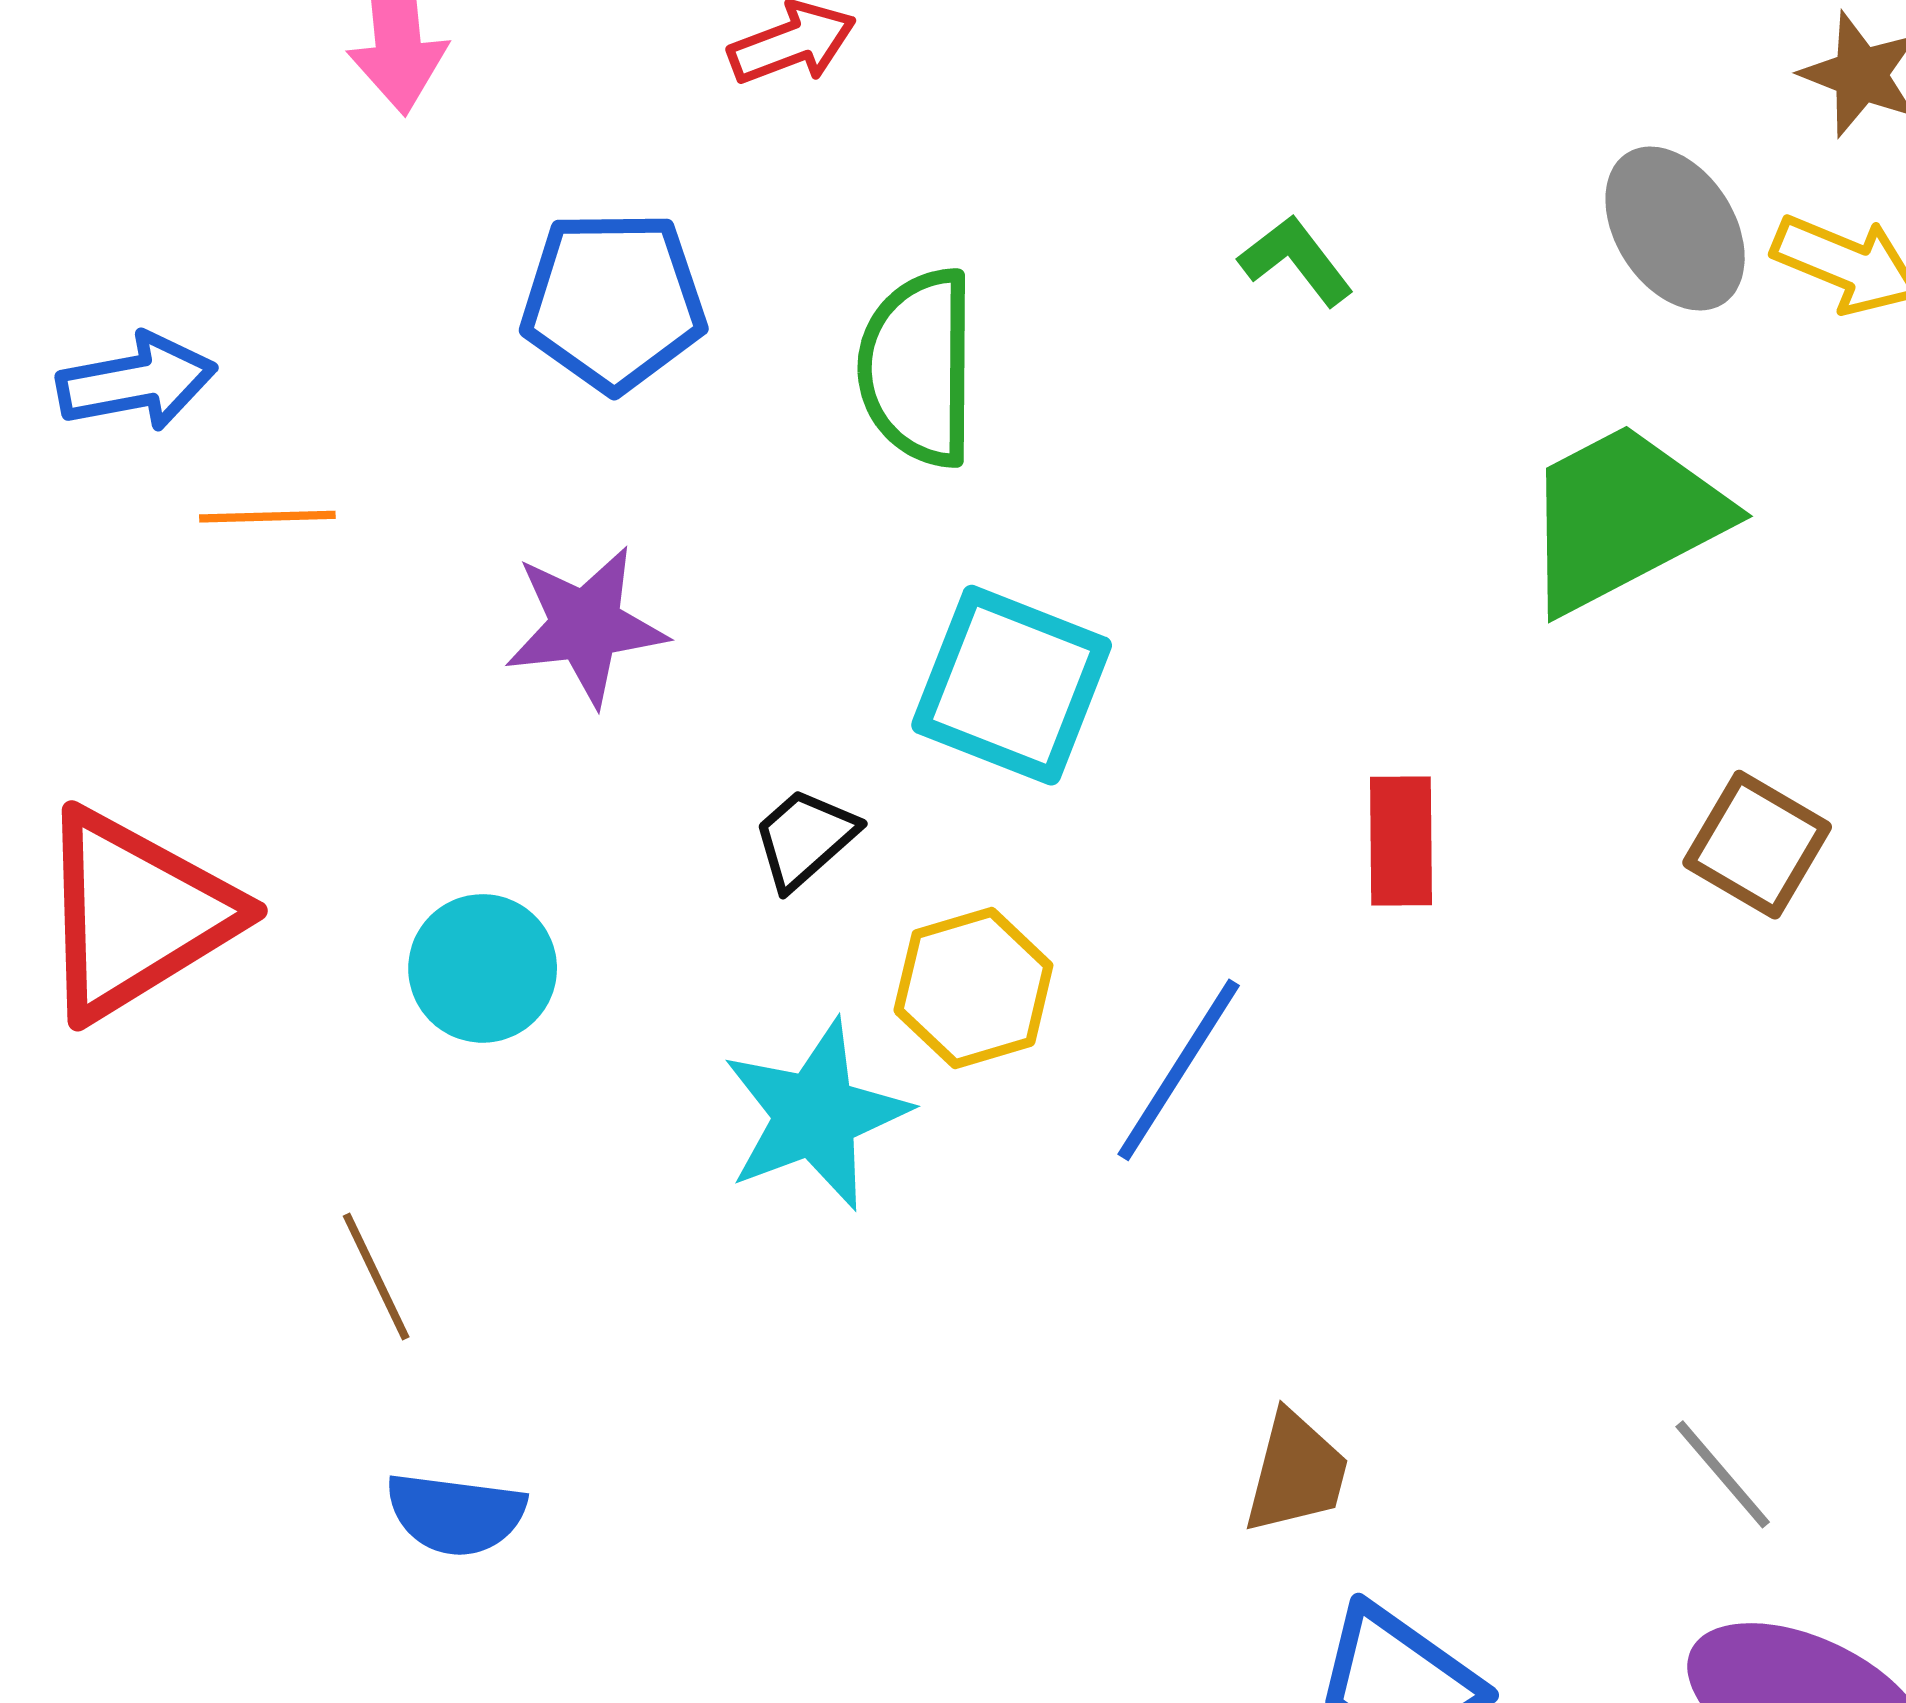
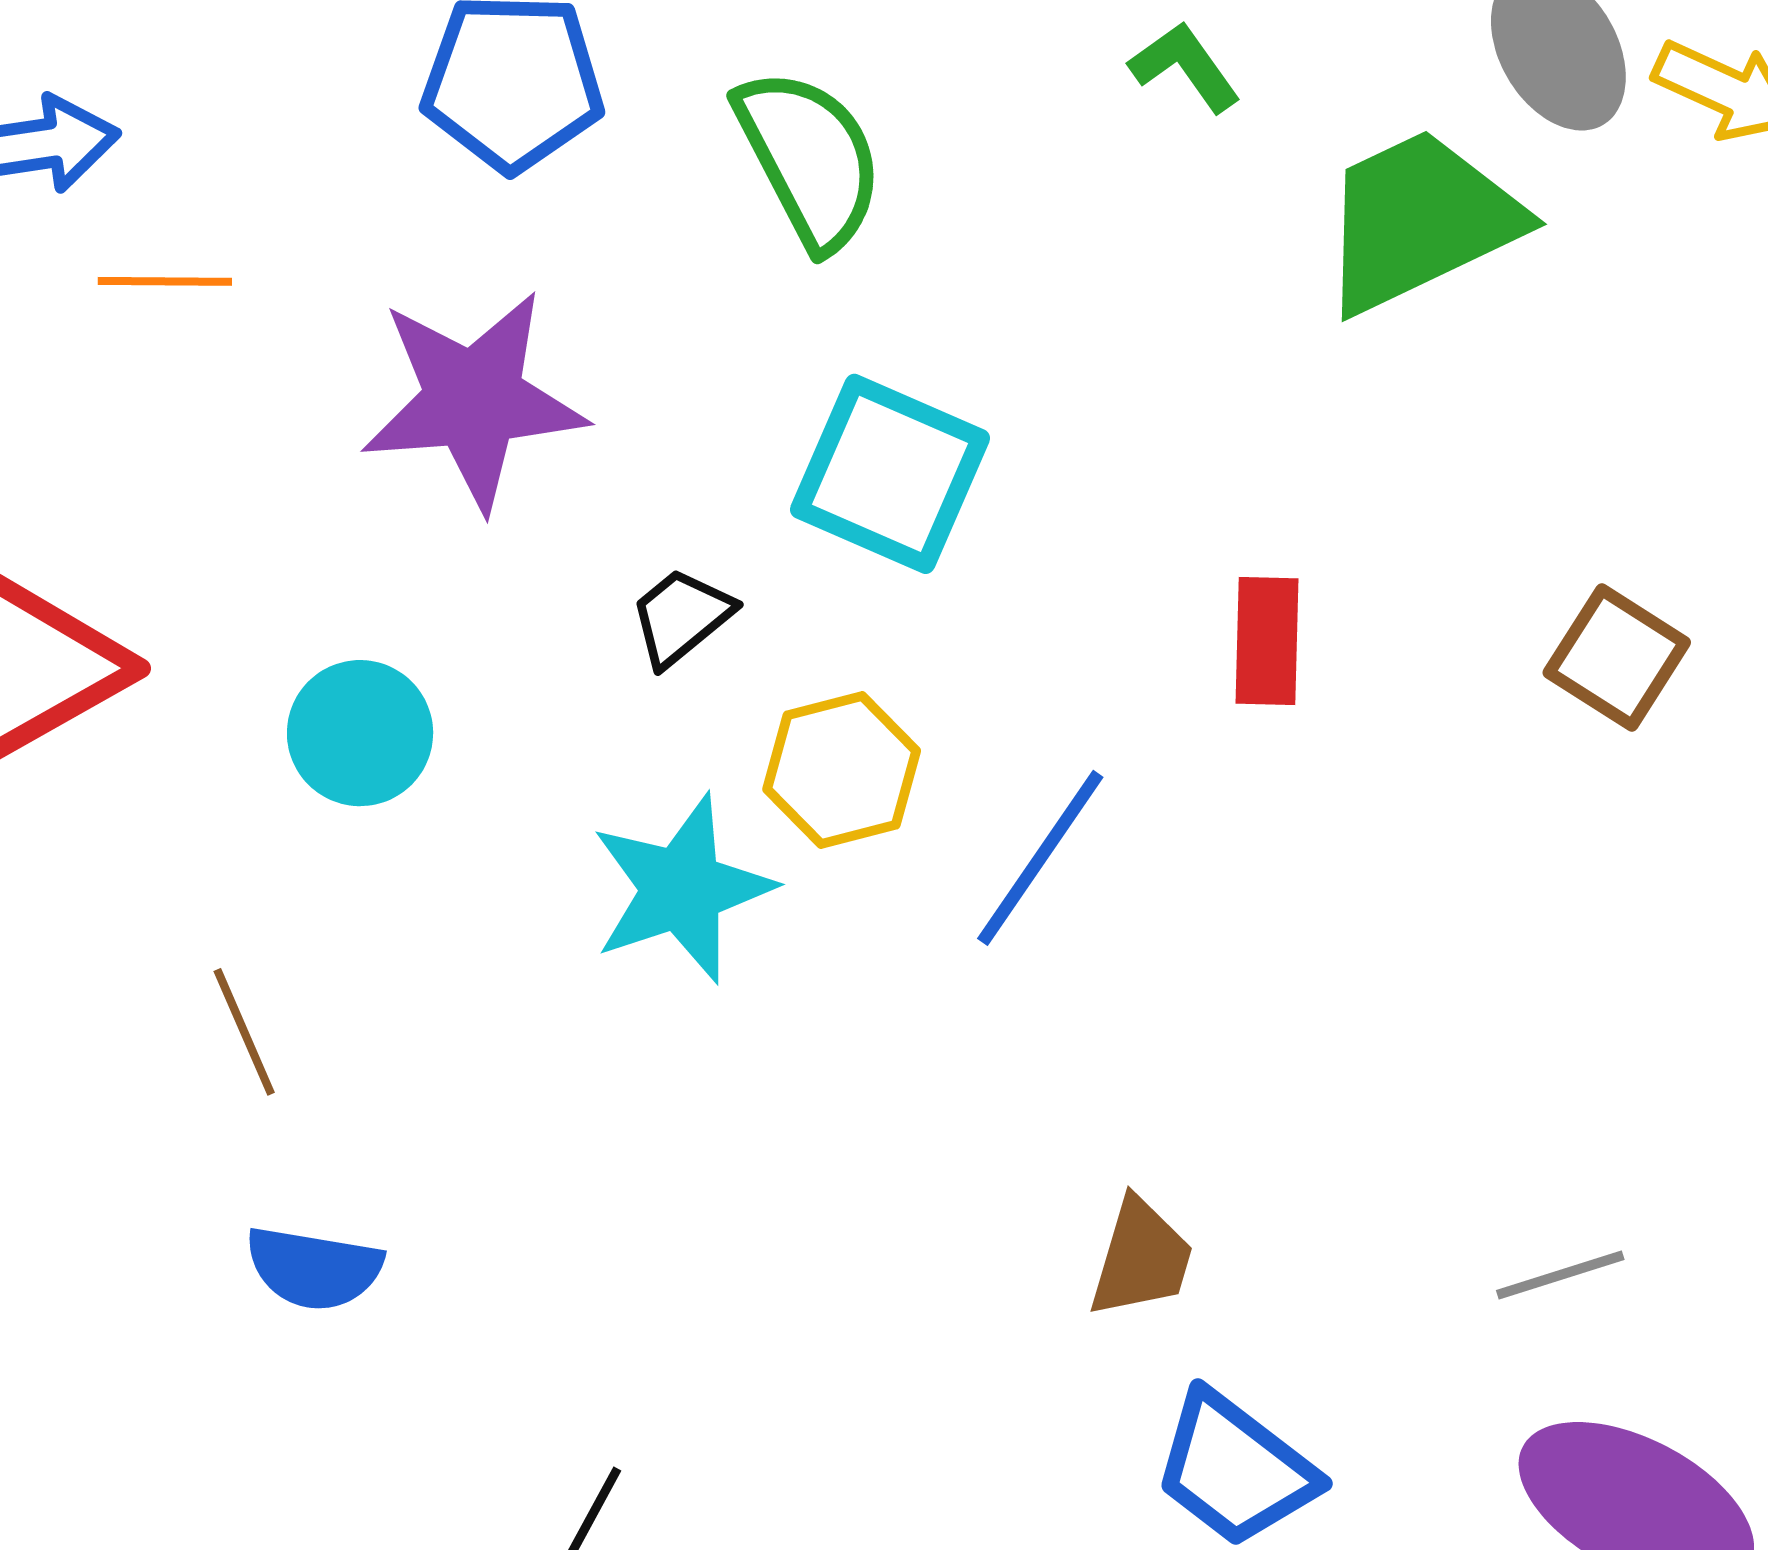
green semicircle: (918, 368) -> (809, 159), turned 150
green trapezoid: (1623, 517) -> (1419, 221), moved
purple star: (586, 626) -> (473, 400), size x1.4
gray line: (1723, 1474) -> (1560, 1275), turned -69

